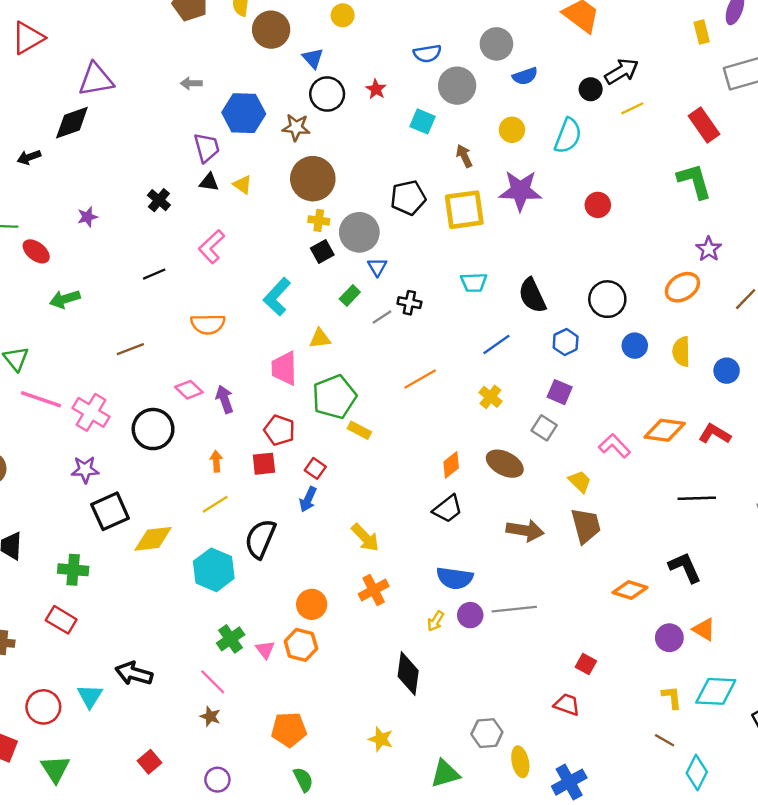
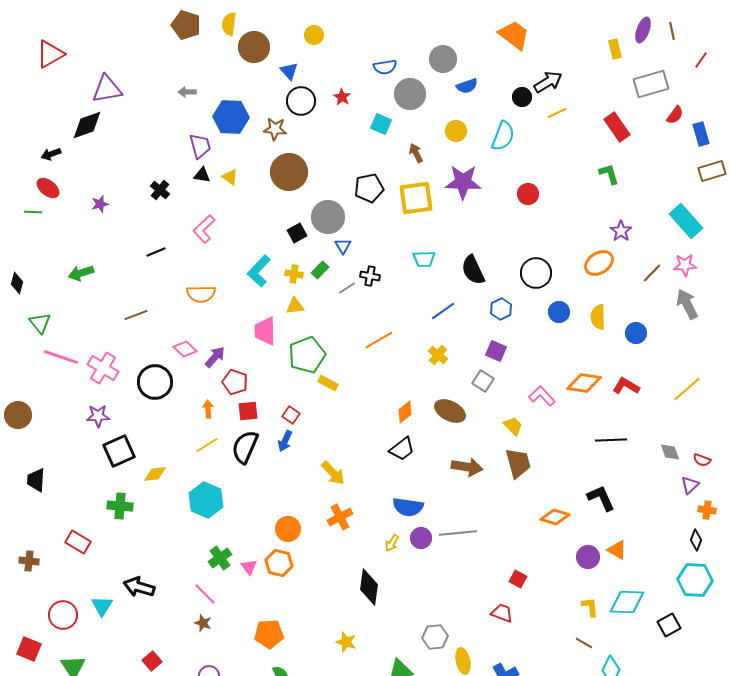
green L-shape: (694, 181) -> (609, 174), size x0.7
yellow cross: (319, 220) -> (294, 274), moved
red ellipse: (36, 251) -> (48, 188), moved
purple arrow: (225, 399) -> (215, 357), turned 60
red pentagon: (279, 430) -> (235, 382), moved
yellow diamond: (153, 539) -> (155, 474), size x0.7
black semicircle: (260, 539) -> (245, 447), moved
green cross: (73, 570) -> (120, 506), moved

